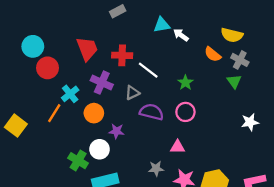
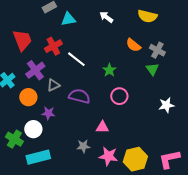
cyan triangle: (162, 25) -> (68, 19), moved
white arrow: (181, 35) -> (106, 17), moved
yellow semicircle: (232, 35) -> (147, 16), moved
red cross: (122, 55) -> (53, 46), turned -30
purple cross: (102, 83) -> (35, 70), turned 30
gray triangle: (132, 93) -> (53, 85), moved
pink circle: (185, 112) -> (119, 96), moved

